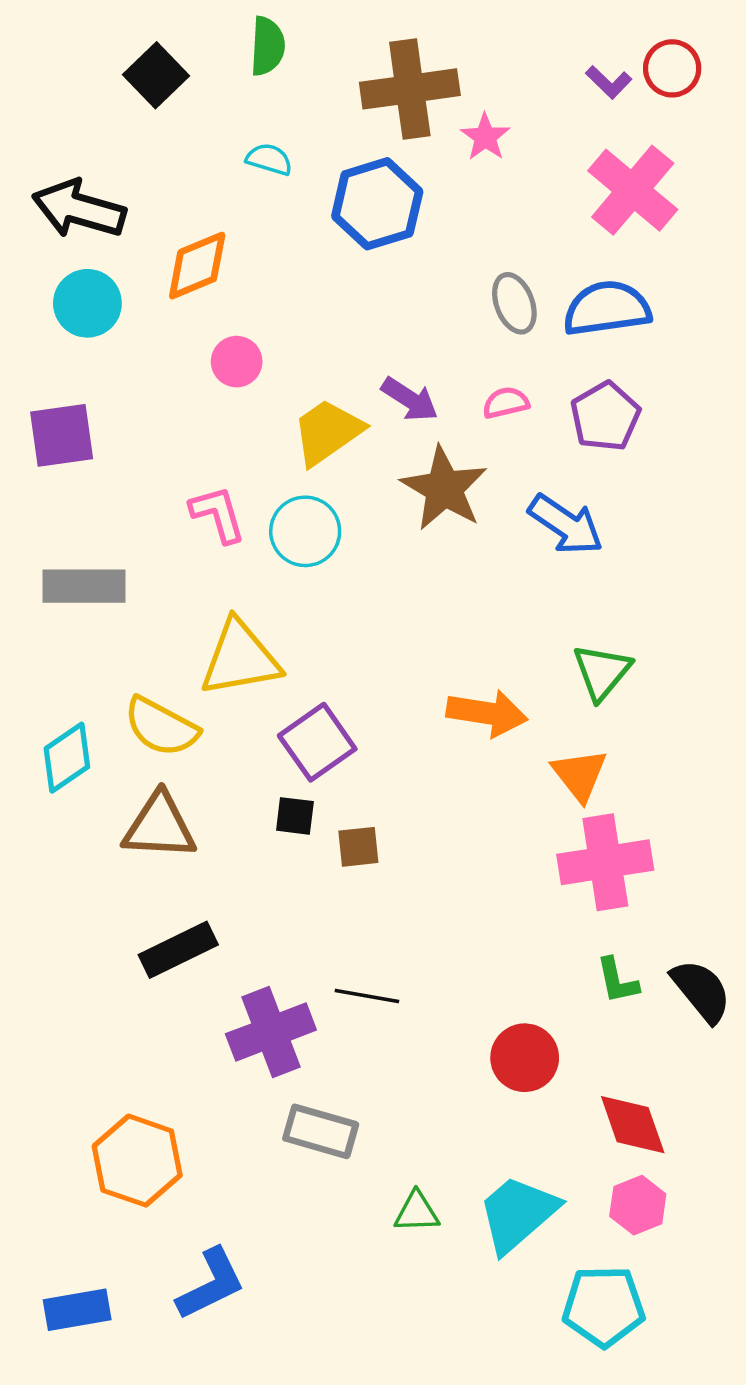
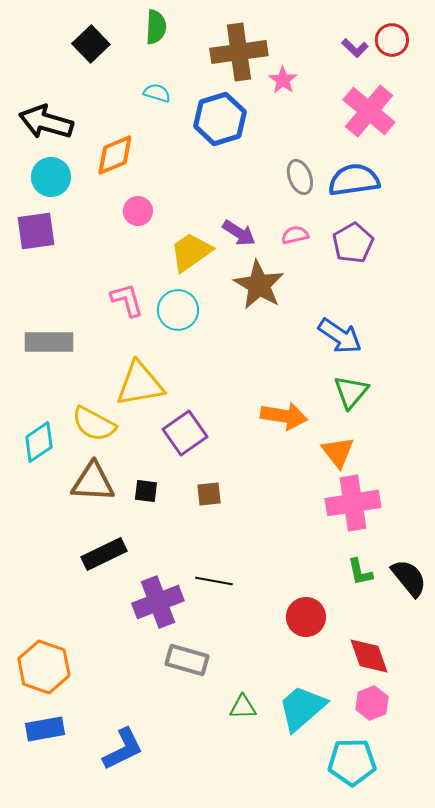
purple square: (62, 435) -> (36, 231), moved
blue arrow: (566, 524) -> (340, 336), moved
black square: (295, 816) -> (146, 491), moved
orange hexagon: (137, 1161) -> (44, 667), moved
blue rectangle: (77, 1310) -> (45, 729), moved

